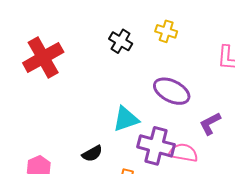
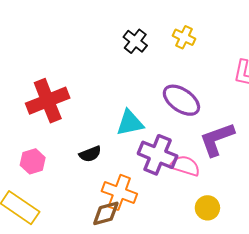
red cross: (43, 57) -> (48, 101), moved
purple L-shape: (210, 124) -> (217, 139), size x1.5

